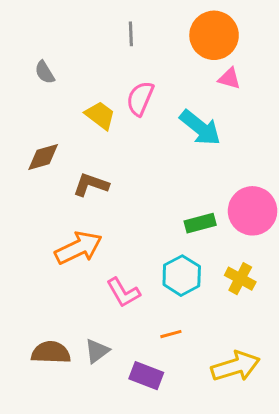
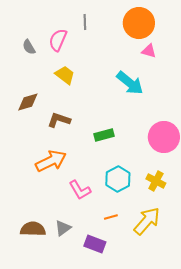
pink semicircle: (140, 98) -> (58, 40), moved
green rectangle: (200, 223) -> (104, 135), moved
yellow arrow: (236, 366) -> (147, 221), moved, turned -32

